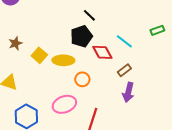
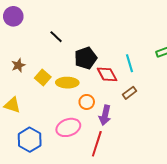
black line: (89, 15) -> (56, 37), moved
cyan line: (124, 41) -> (129, 63), turned 36
purple arrow: (128, 92) -> (105, 115), moved

